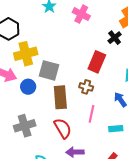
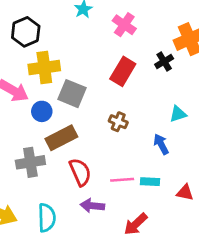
red rectangle: (97, 62) -> (123, 71), moved
brown rectangle: (60, 97) -> (61, 138), moved, turned 60
pink line: (91, 114) -> (122, 180), moved, turned 66

